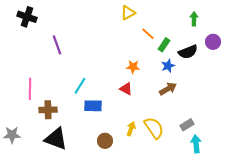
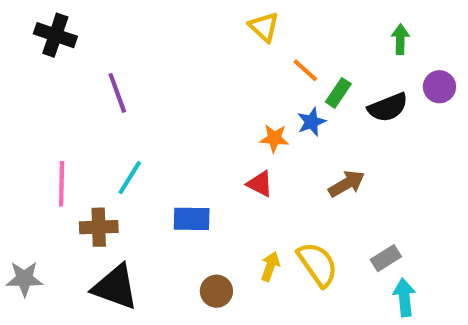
yellow triangle: (128, 13) -> (264, 27), turned -49
blue star: (168, 66) -> (311, 122), moved
cyan line: (80, 86) -> (130, 178), moved

